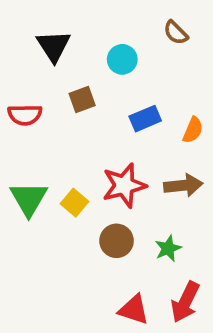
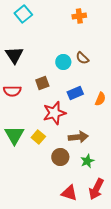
brown semicircle: (176, 33) -> (82, 58), moved
black triangle: (53, 46) -> (14, 55), moved
red star: (124, 185) -> (54, 113), moved
brown arrow: (183, 185) -> (78, 137), moved

